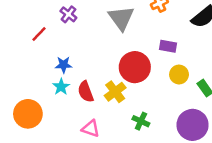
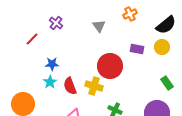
gray triangle: (121, 18) -> (99, 26), size x0.6
yellow circle: (179, 75) -> (162, 47), moved
yellow cross: (115, 92) -> (94, 86), turned -36

